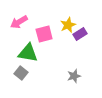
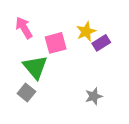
pink arrow: (19, 22) -> (24, 28), turned 90
green triangle: (28, 53) -> (35, 67), turned 40

